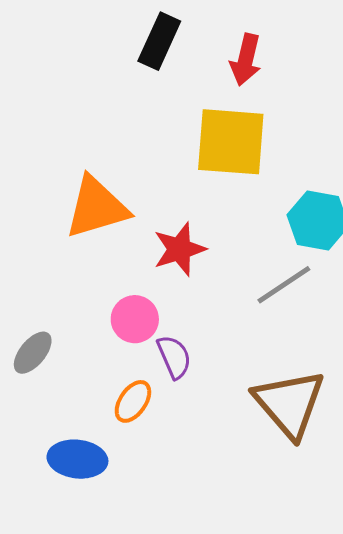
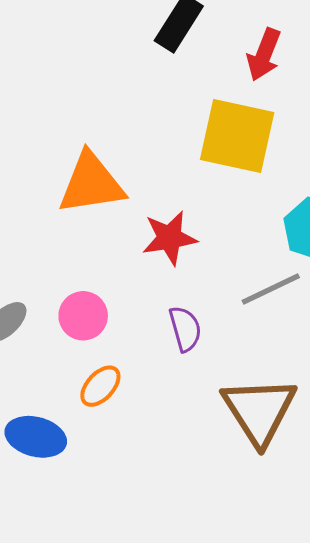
pink circle: (135, 319) -> (83, 316), moved
purple semicircle: (174, 357) -> (185, 329), moved

